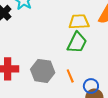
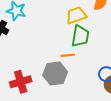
orange line: (70, 76) -> (68, 55), moved, turned -56

